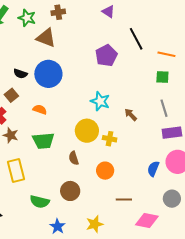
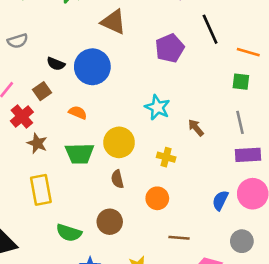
brown triangle: (46, 38) -> (113, 22), moved
yellow circle: (87, 131) -> (119, 142), moved

